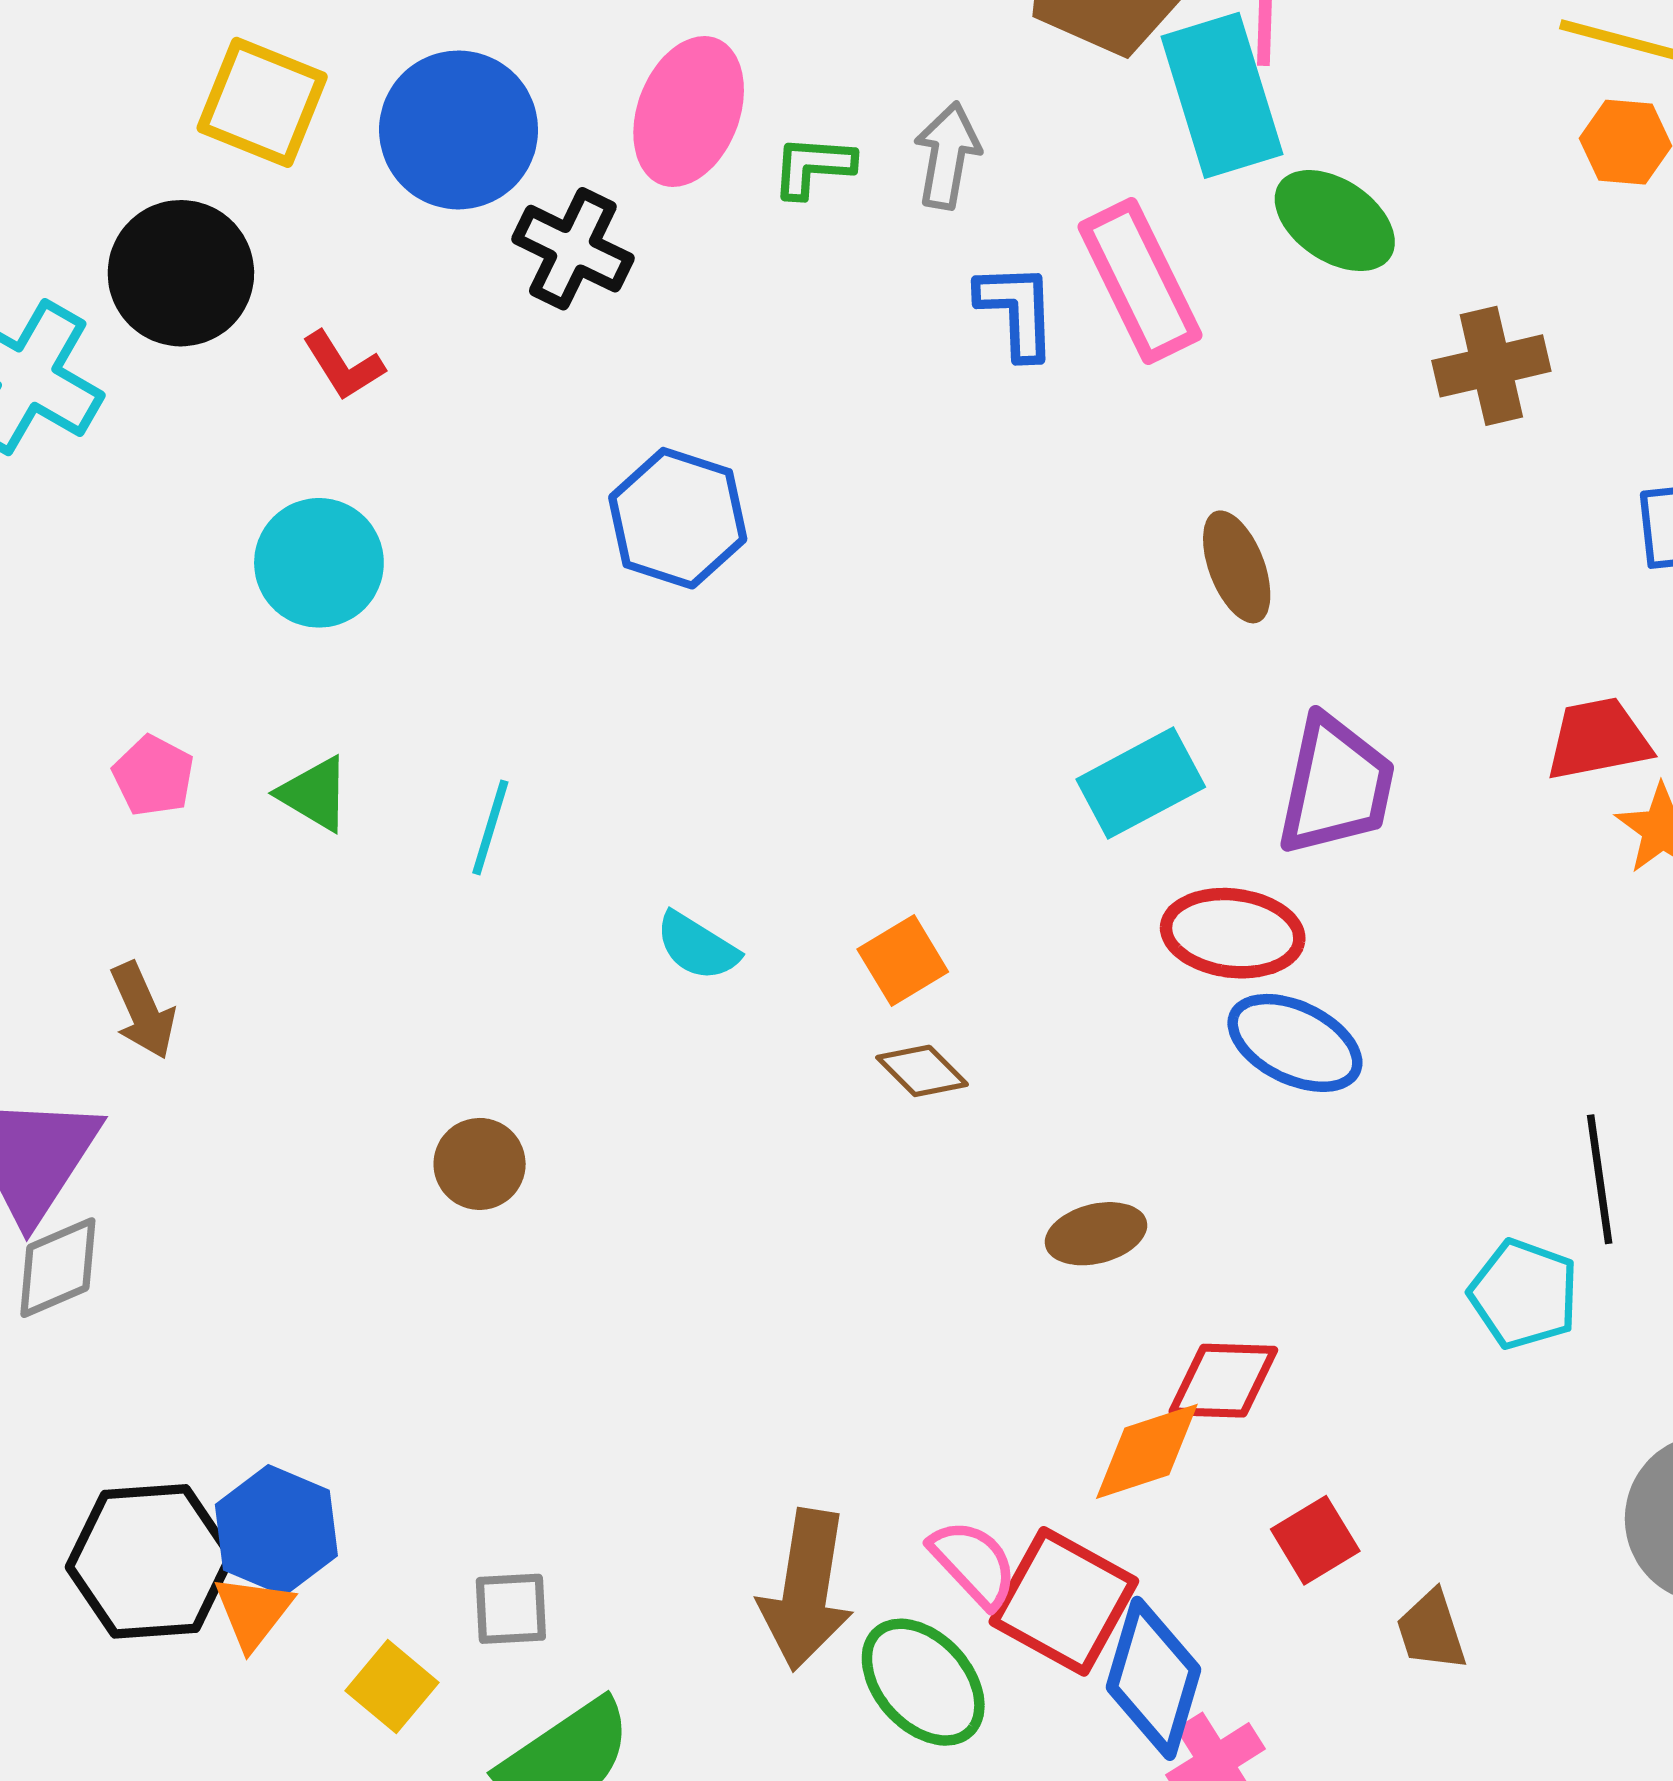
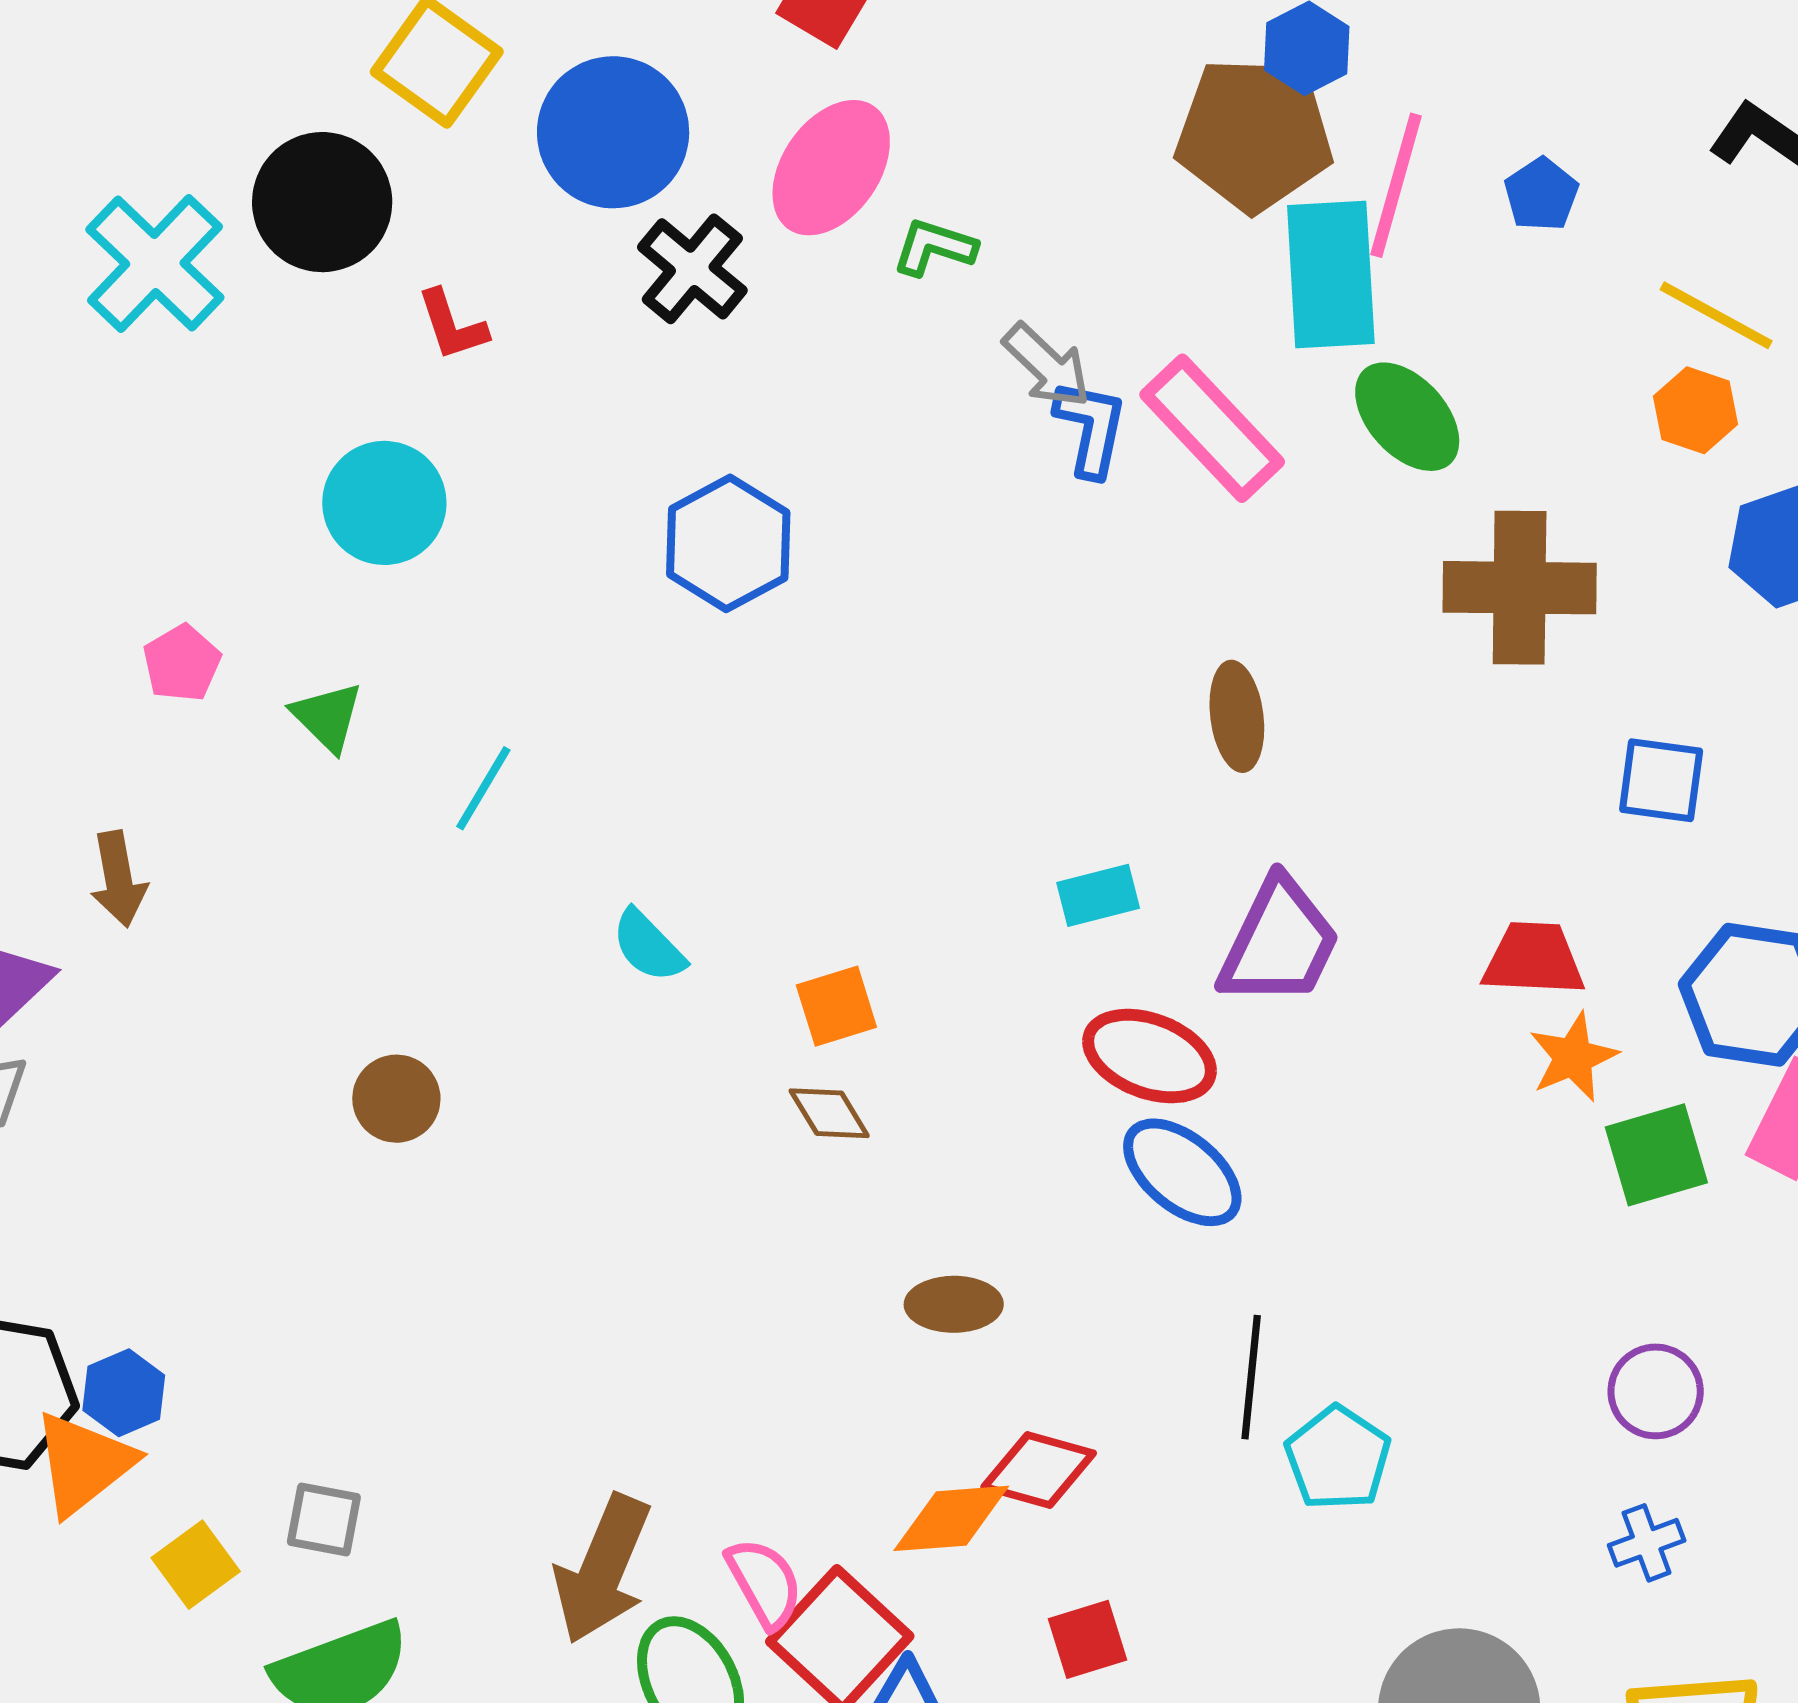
gray arrow: (947, 156) -> (1047, 366), moved, turned 110
pink rectangle: (1140, 281) -> (1212, 428), turned -31
brown cross: (1491, 366) -> (1520, 588), size x1.4
cyan rectangle: (1141, 783) -> (1098, 895), size x0.7
black line: (1600, 1179) -> (1251, 1377), moved
blue hexagon: (276, 1530) -> (124, 1393), size x0.7
orange triangle: (253, 1612) -> (84, 1464), size x1.4

